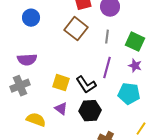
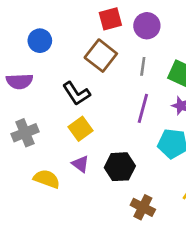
purple semicircle: (27, 60) -> (20, 81), moved
yellow square: (61, 83) -> (81, 129), turned 36
black L-shape: (86, 85) -> (76, 93), moved

